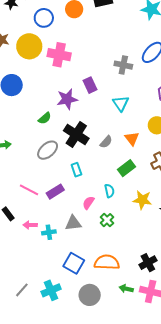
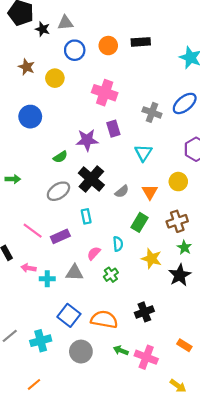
yellow circle: (29, 46) -> (55, 78), size x0.7
pink cross: (59, 55) -> (105, 93), moved
green rectangle: (126, 168) -> (140, 222), turned -30
black cross: (148, 263) -> (144, 312), moved

